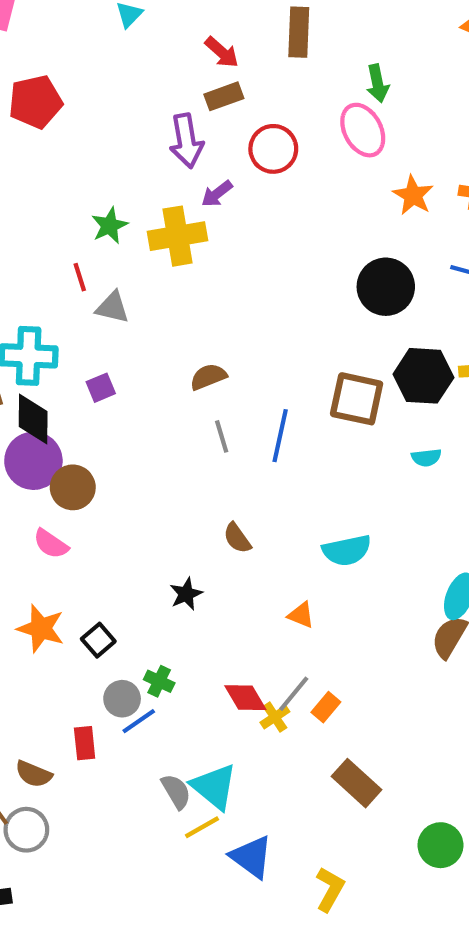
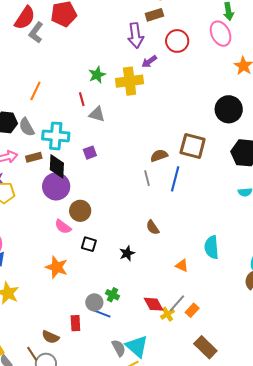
brown semicircle: (208, 377) -> (159, 156), moved
brown square: (357, 399) -> (193, 146), moved
brown circle: (73, 487) -> (80, 211), moved
cyan semicircle: (347, 550) -> (212, 247), moved, turned 95
black square: (98, 640) -> (89, 244), moved, turned -35
blue line: (139, 721) -> (102, 314), turned 54

